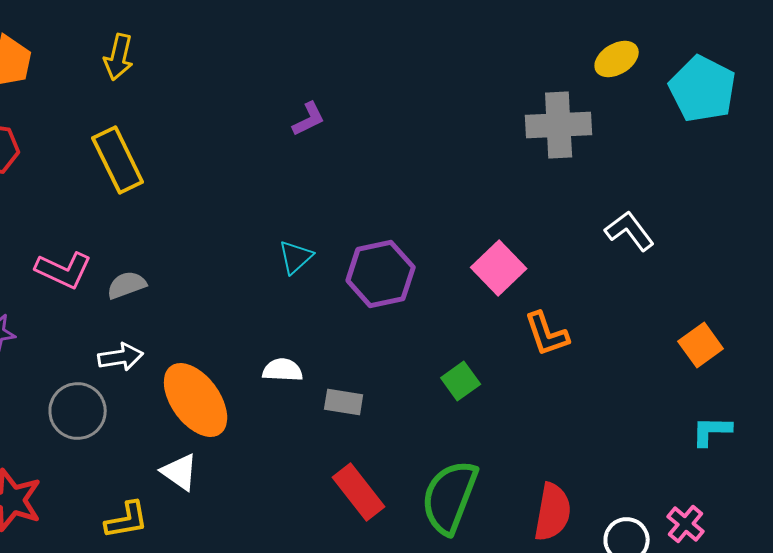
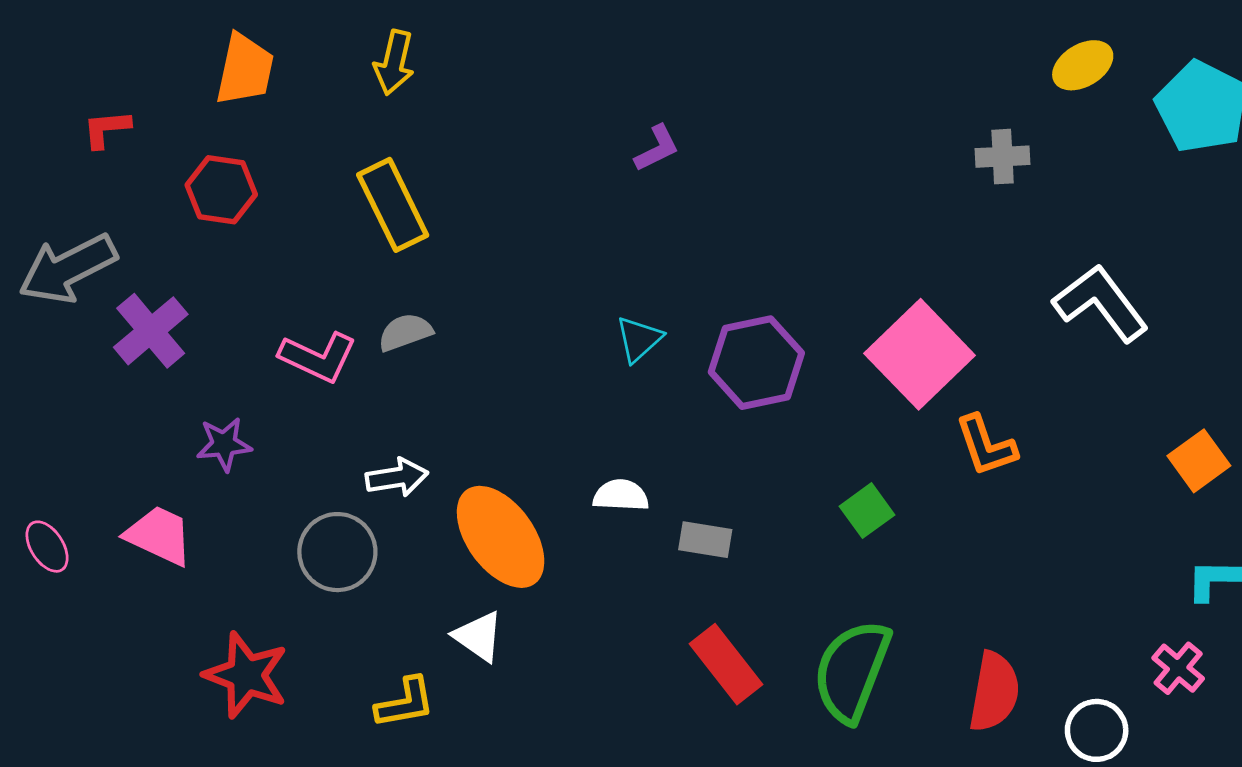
gray cross: (559, 125) -> (1003, 157), size x0.6
white L-shape: (630, 231) -> (1101, 303), size x1.4
pink square: (499, 268) -> (920, 354), size x1.4
gray semicircle: (127, 285) -> (405, 332), moved
pink cross: (686, 524) -> (1178, 668), moved

